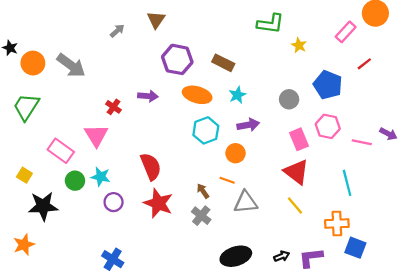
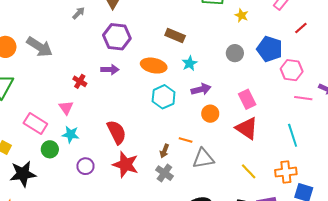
purple hexagon: (177, 59) -> (117, 37), moved
gray circle: (289, 99) -> (235, 53), moved
pink hexagon: (328, 126) -> (292, 70), moved
pink triangle: (96, 135) -> (66, 108), size x0.7
orange circle: (236, 153) -> (210, 114), moved
cyan star: (101, 177) -> (71, 134), moved
brown arrow: (203, 191) -> (164, 151), turned -120
yellow line: (295, 206) -> (249, 171), moved

